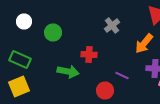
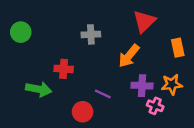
gray cross: (112, 26) -> (91, 34), turned 35
green circle: (53, 32) -> (21, 32), moved

